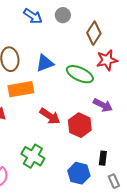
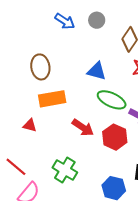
blue triangle: (45, 63) -> (97, 71), moved, turned 36
green ellipse: (80, 74) -> (112, 100), moved

